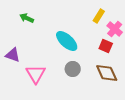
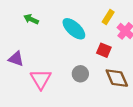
cyan ellipse: (67, 41) -> (74, 29), moved
red square: (106, 46) -> (104, 50), moved

